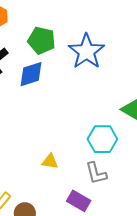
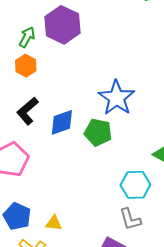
green pentagon: (42, 40) -> (98, 132), moved
yellow triangle: (50, 161) -> (54, 223), moved

